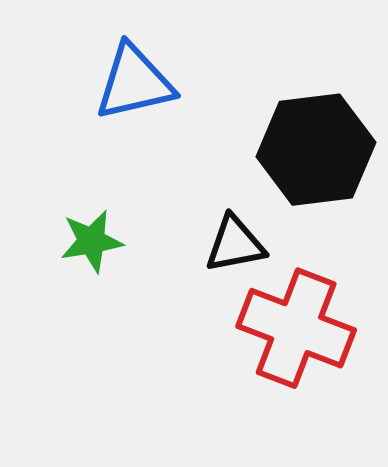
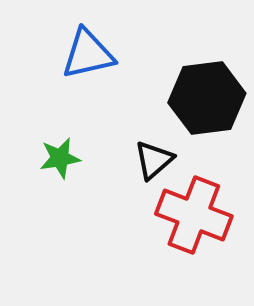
black triangle: (235, 244) -> (154, 160), turned -30

